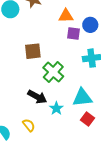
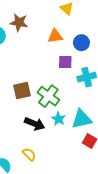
purple square: (74, 34) -> (65, 62), moved
brown square: (33, 51) -> (22, 91), moved
cyan star: (56, 108) -> (59, 119), moved

